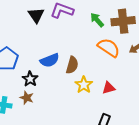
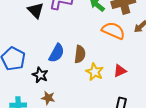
blue semicircle: (50, 60) -> (57, 53), turned -30
brown star: (27, 98) -> (48, 98), moved

